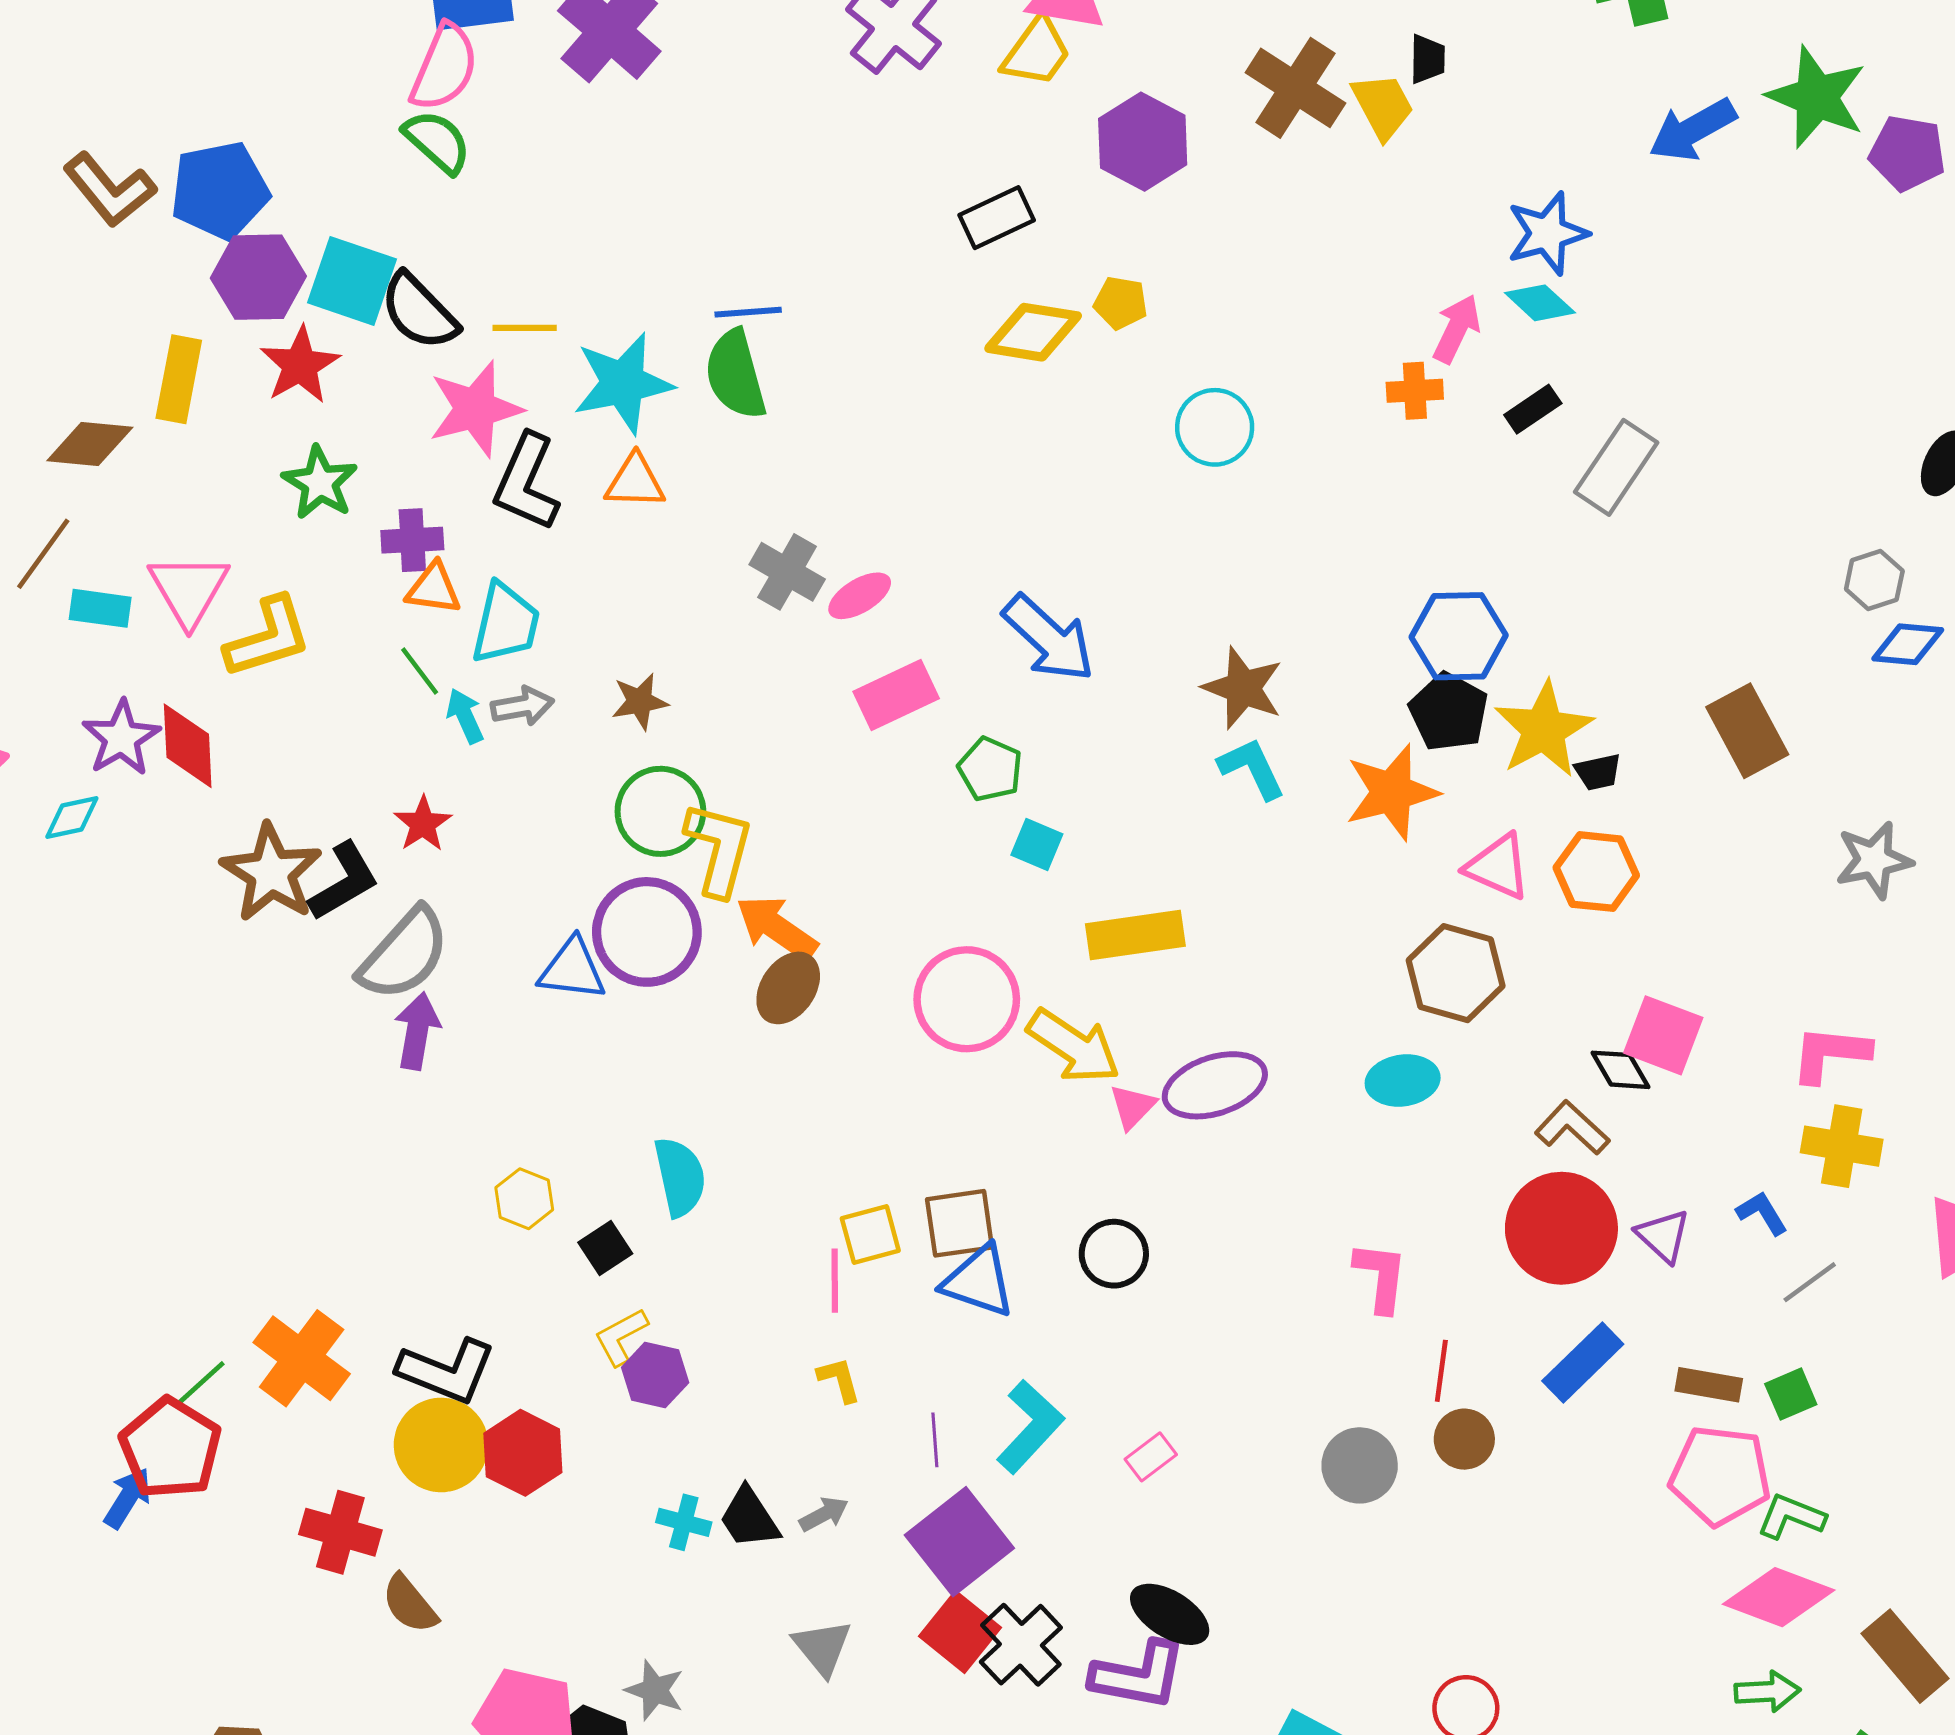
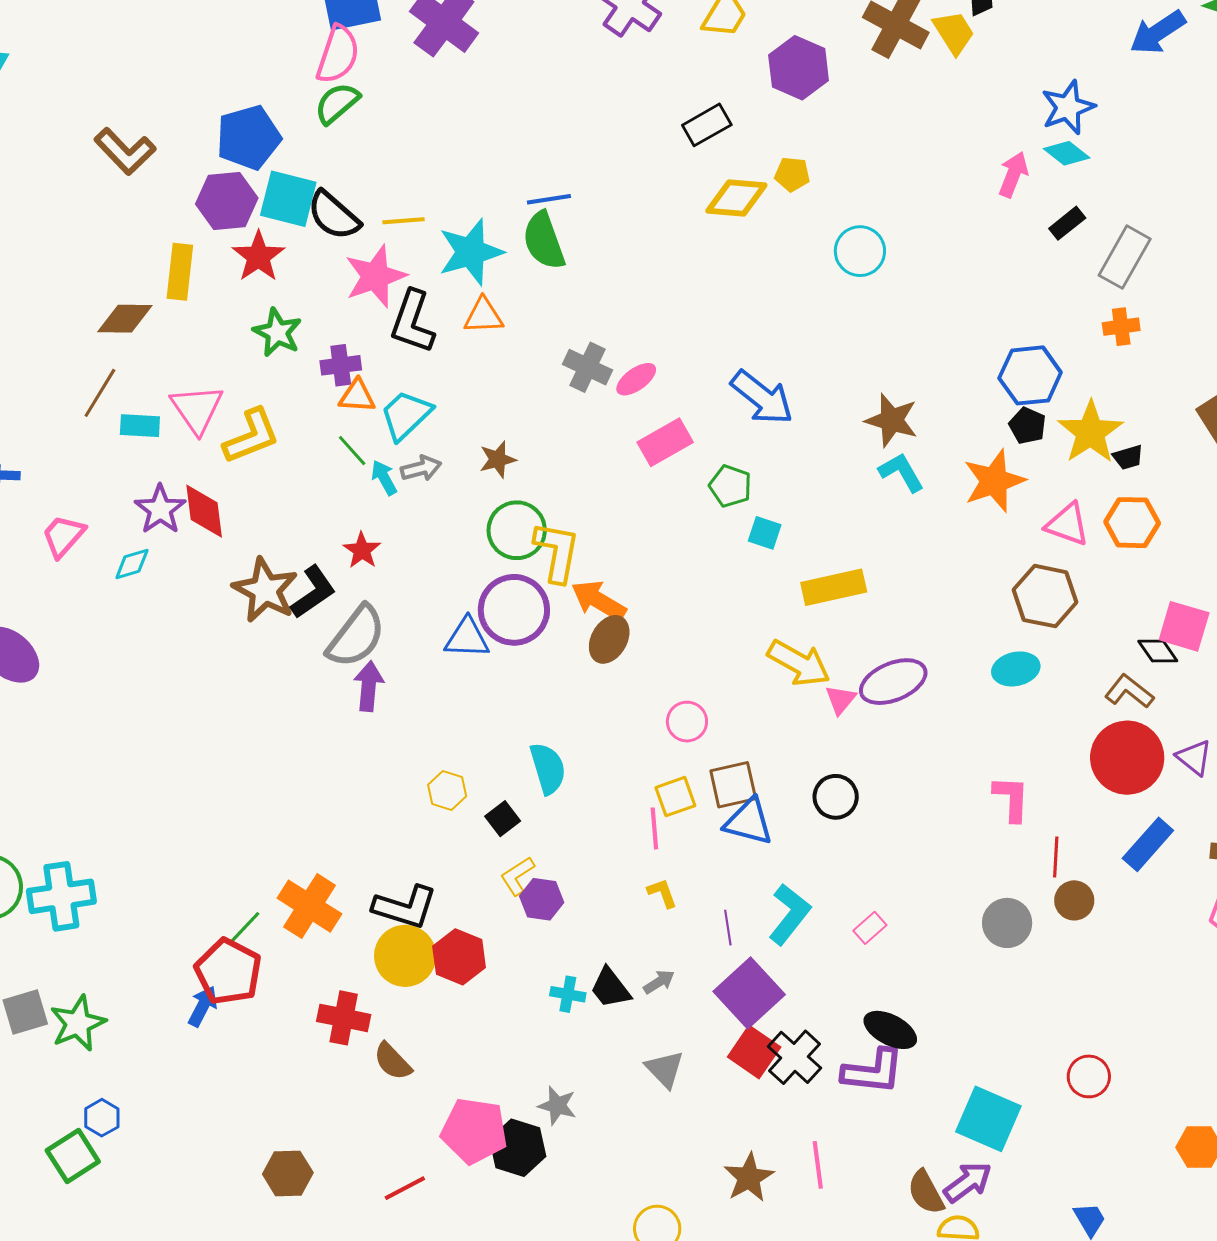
green semicircle: (437, 142) -> (337, 103), turned -78
blue pentagon: (220, 190) -> (248, 137), moved
orange cross: (1415, 391) -> (1121, 327), moved
cyan trapezoid: (506, 623) -> (406, 415), turned -142
black pentagon: (1449, 712) -> (1027, 426), size x0.7
pink circle: (967, 999) -> (687, 722), moved, size x0.6

